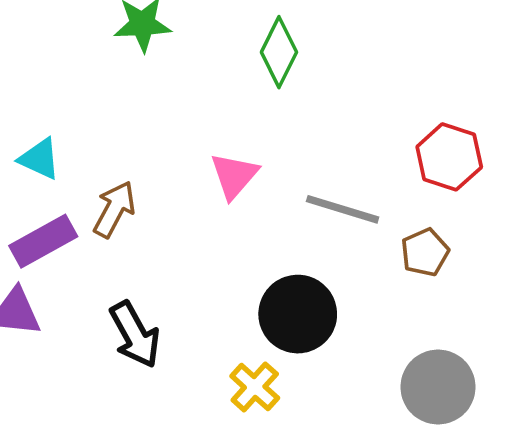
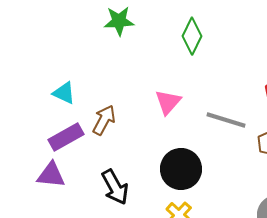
black circle: (298, 314) -> (181, 169), moved

